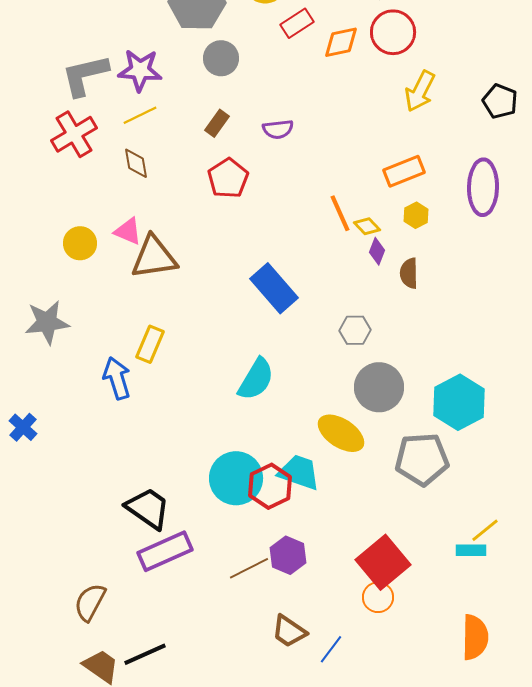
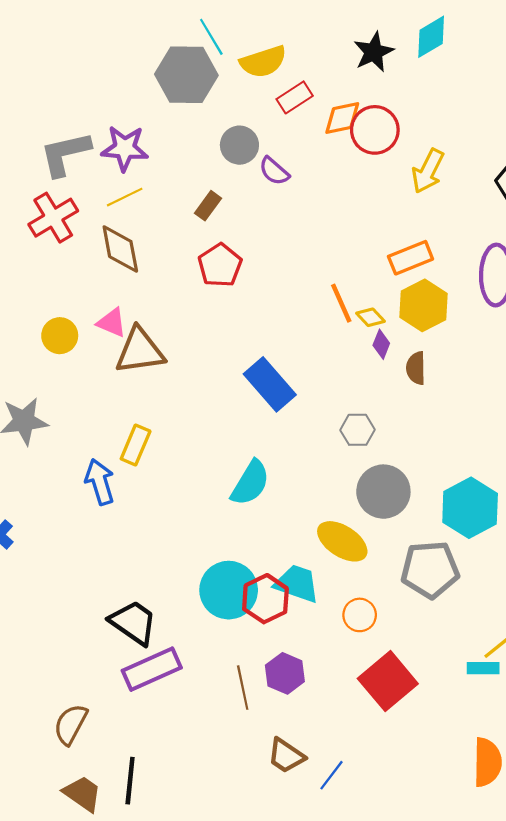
red circle: (393, 32) -> (375, 130), moved
gray circle: (221, 58) -> (239, 145), moved
purple semicircle: (278, 129) -> (274, 171), moved, turned 48
brown diamond: (136, 163) -> (120, 249), size x1.5
yellow hexagon: (416, 215) -> (424, 305), size x1.8
brown line: (249, 568) -> (243, 688), turned -75
orange circle: (378, 597) -> (360, 615), moved
black line: (145, 654) -> (130, 781), turned -60

